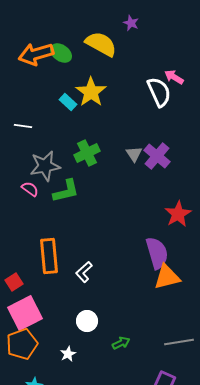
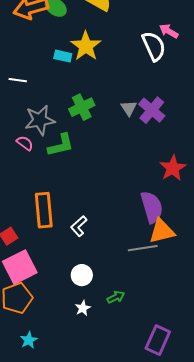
cyan rectangle: (68, 102) -> (63, 56), turned -30
gray line: (179, 342) -> (143, 248), moved
white star: (68, 354) -> (83, 308), moved

